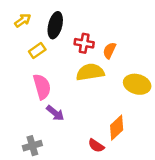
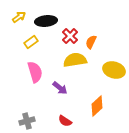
black ellipse: (55, 25) -> (46, 21), turned 70
red cross: (84, 43) -> (70, 36), turned 35
purple arrow: (55, 113) -> (60, 88), moved
red semicircle: (96, 146) -> (65, 121), moved

